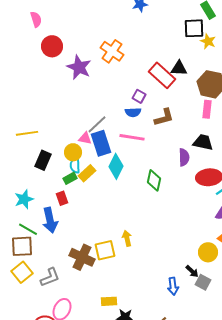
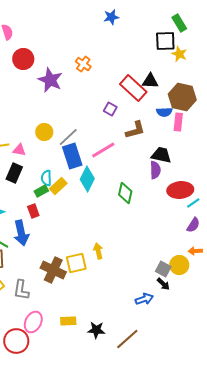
orange cross: (112, 51) -> (83, 64), size x0.7
blue semicircle: (133, 112) -> (164, 112), moved
pink line: (132, 137) -> (103, 150), turned -40
pink triangle: (85, 138) -> (19, 150), moved
black trapezoid: (203, 142) -> (161, 155), moved
yellow circle: (73, 152) -> (44, 132), moved
gray L-shape: (50, 277) -> (21, 290), turned 120
gray square: (203, 282) -> (163, 269), moved
blue arrow: (173, 286) -> (144, 299), turned -102
yellow rectangle: (109, 301) -> (68, 321), moved

